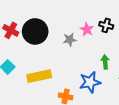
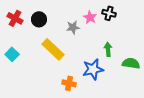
black circle: (35, 31) -> (39, 19), size x0.6
yellow rectangle: (39, 76) -> (53, 49), moved, turned 55

